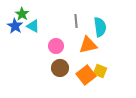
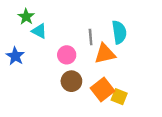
gray line: (76, 21) -> (91, 37), moved
blue star: (15, 26) -> (15, 56), moved
yellow square: (100, 71) -> (119, 97), moved

